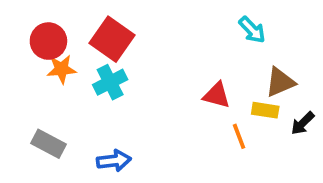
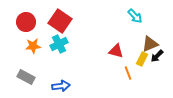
orange star: (62, 69) -> (33, 46), moved
yellow rectangle: (265, 110) -> (142, 59), turned -72
black arrow: (303, 123) -> (157, 56), moved

